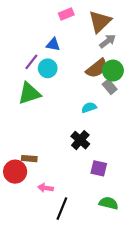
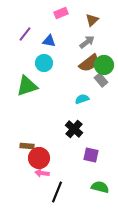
brown triangle: (100, 22) -> (92, 20), size x0.6
gray arrow: (107, 41) -> (87, 42), moved
purple line: (31, 62) -> (25, 34), moved
red circle: (15, 172) -> (39, 158), moved

